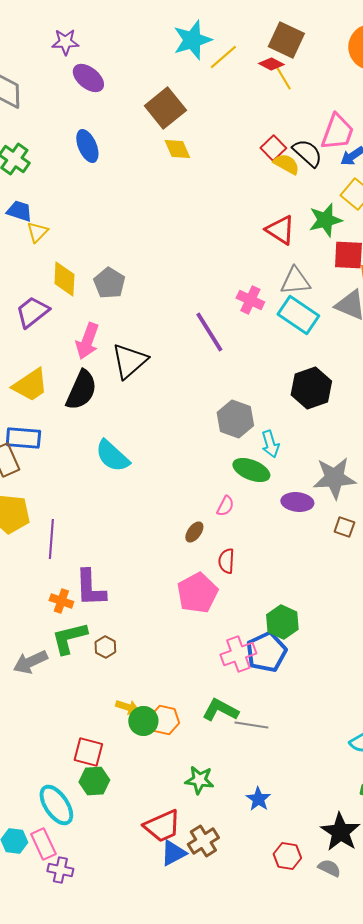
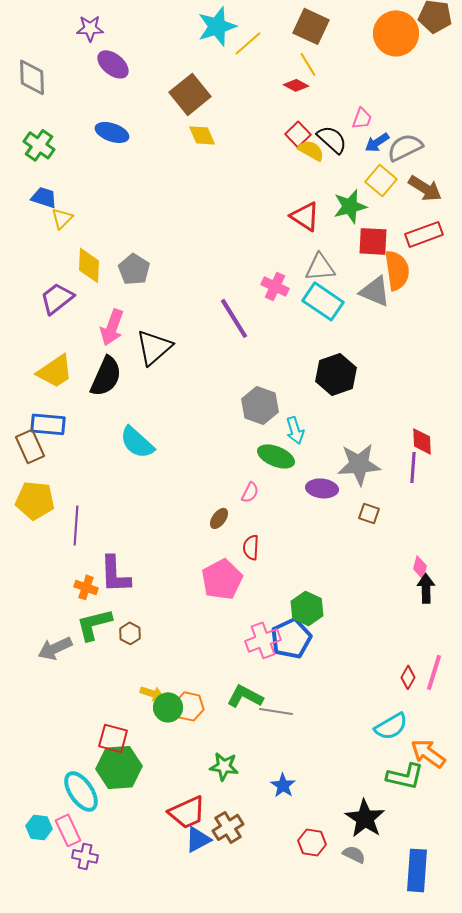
red diamond: (271, 64) -> (296, 85), moved
pink trapezoid: (337, 132) -> (362, 118), size x0.6
blue ellipse: (87, 146) -> (112, 132), turned -48
green hexagon: (94, 781) -> (119, 767), size x1.5

